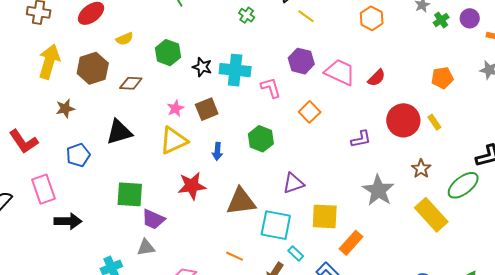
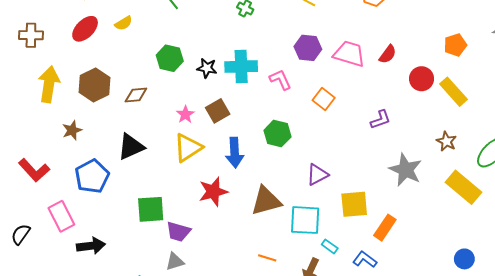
yellow semicircle: (125, 39) -> (124, 23), moved
red circle: (403, 120) -> (422, 79), moved, size x0.7
yellow rectangle: (434, 122) -> (453, 92), size x1.8
blue arrow: (217, 151) -> (235, 153), size x1.6
blue pentagon: (78, 155) -> (92, 176), size x1.4

